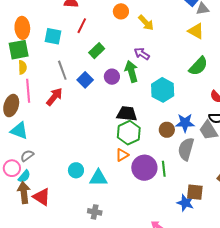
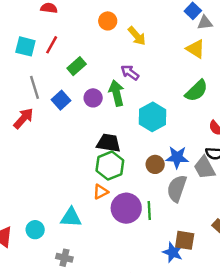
red line: (82, 26) -> (52, 45), moved
cyan circle: (76, 170) -> (35, 230), moved

